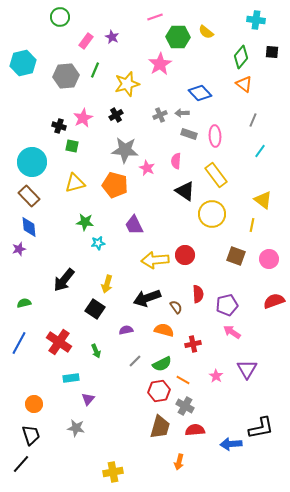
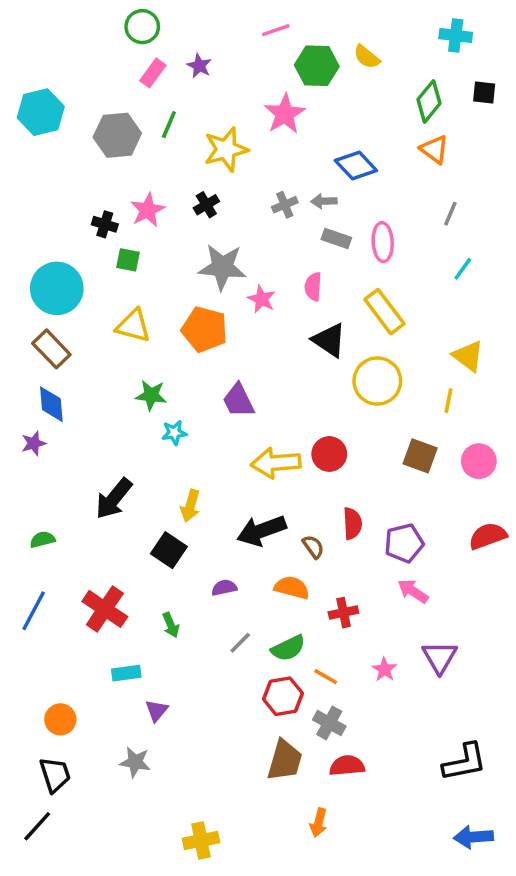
green circle: (60, 17) -> (142, 27), moved
yellow triangle: (75, 183) -> (133, 326), turned 30
blue arrow: (231, 444) -> (473, 837), moved

